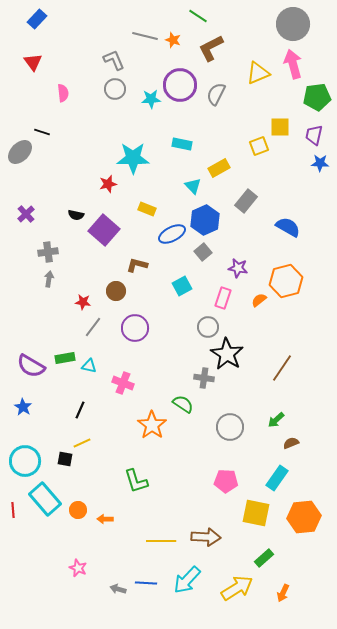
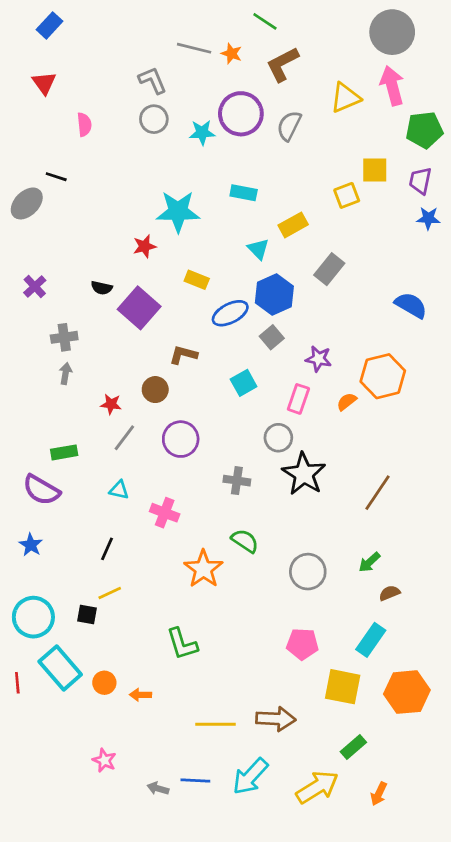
blue semicircle: (288, 227) -> (411, 305), moved
green rectangle: (65, 358) -> (64, 452), moved
gray cross: (204, 378) -> (237, 481), moved

